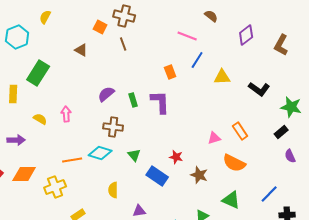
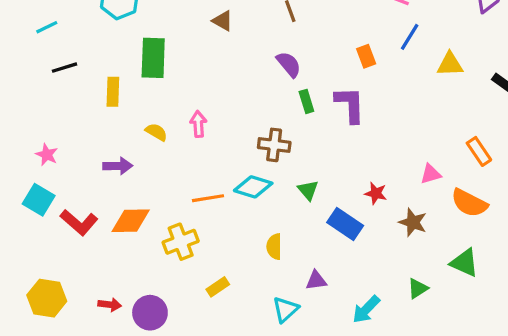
green rectangle: (38, 73) -> (153, 58), turned -30
purple semicircle: (106, 94) -> (289, 64), moved, turned 90
pink triangle: (214, 138) -> (431, 174), moved

